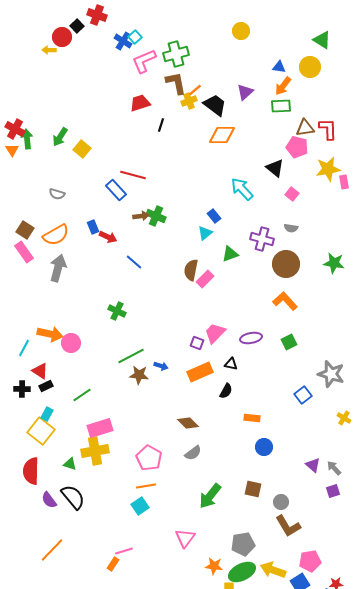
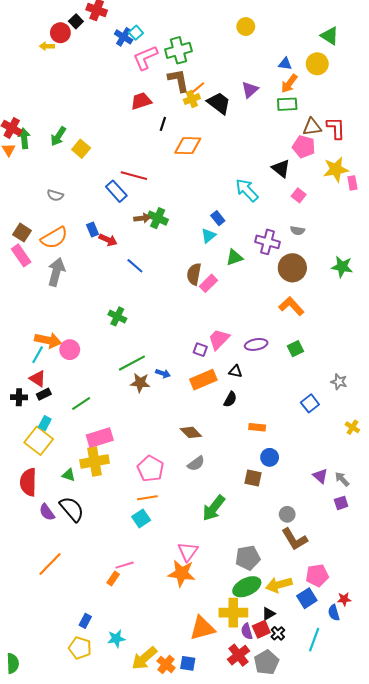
orange diamond: (222, 135) -> (188, 146), moved
cyan line: (24, 348) -> (38, 355), moved
gray star: (331, 374) -> (339, 382), size x0.6
brown square: (253, 489) -> (253, 478), moved
orange star: (214, 566) -> (182, 573), moved, size x1.5
yellow arrow: (273, 570) -> (279, 585), turned -35

